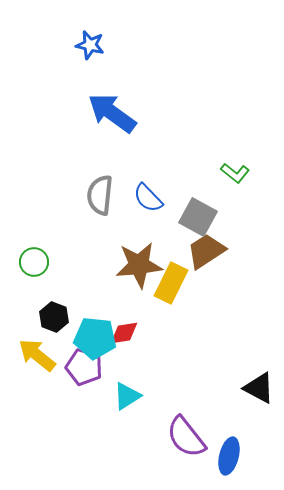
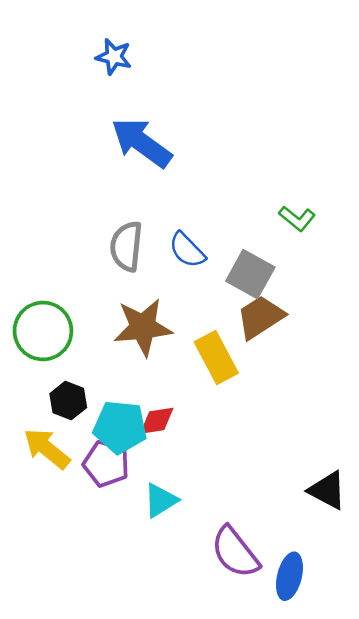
green circle: (34, 262) -> (43, 331), size x1.6
brown star: (139, 265) -> (143, 327), moved
yellow rectangle: (171, 283) -> (216, 358), turned -54

